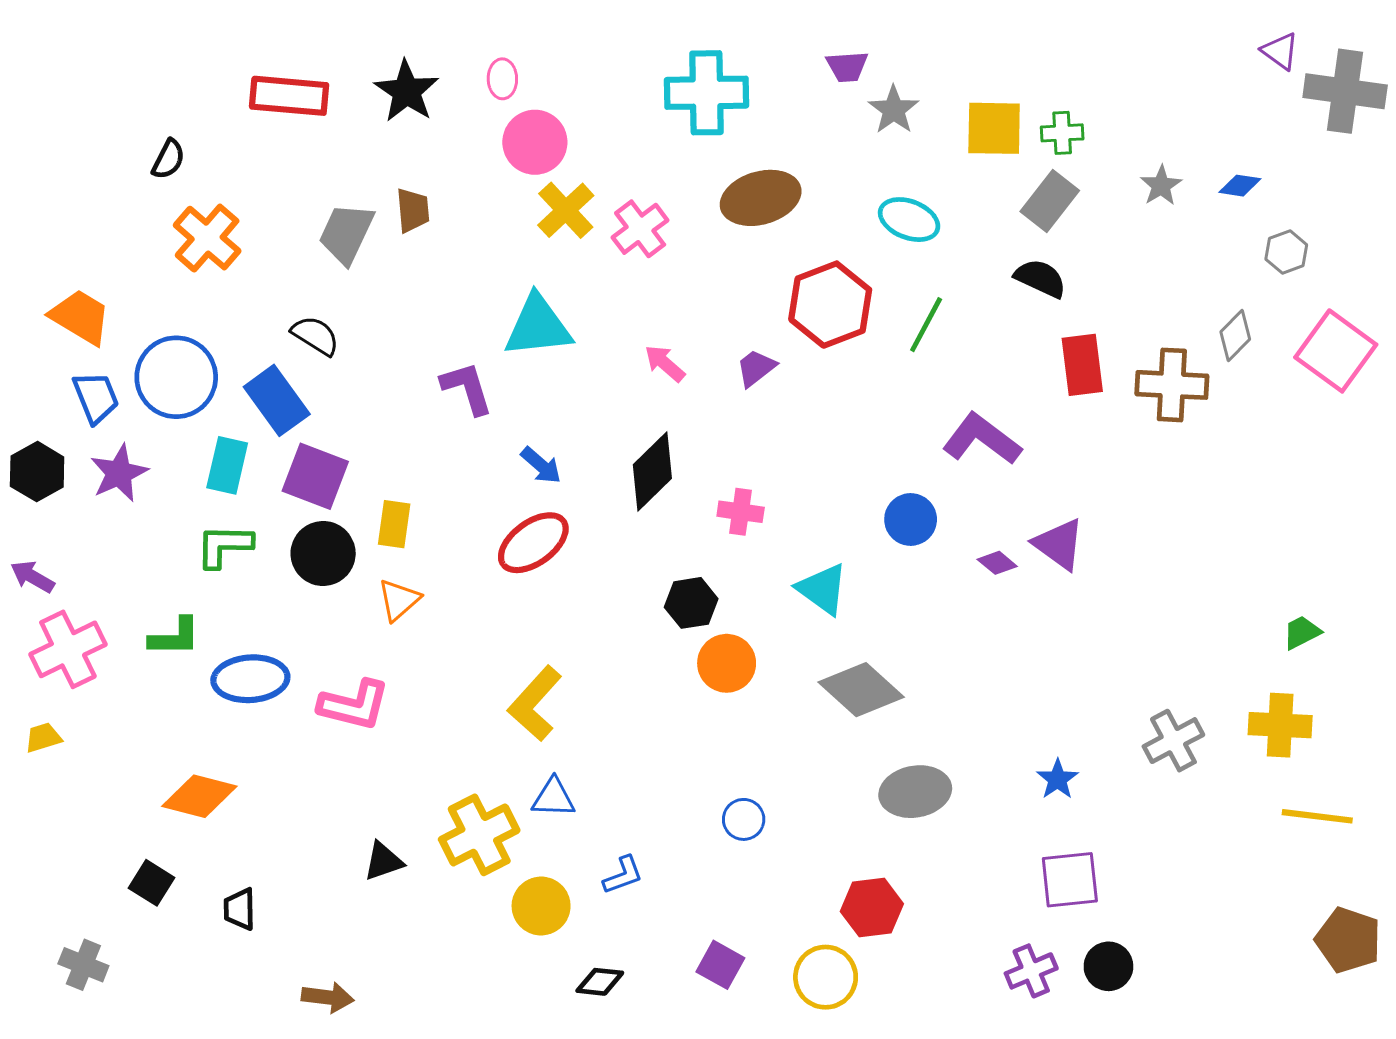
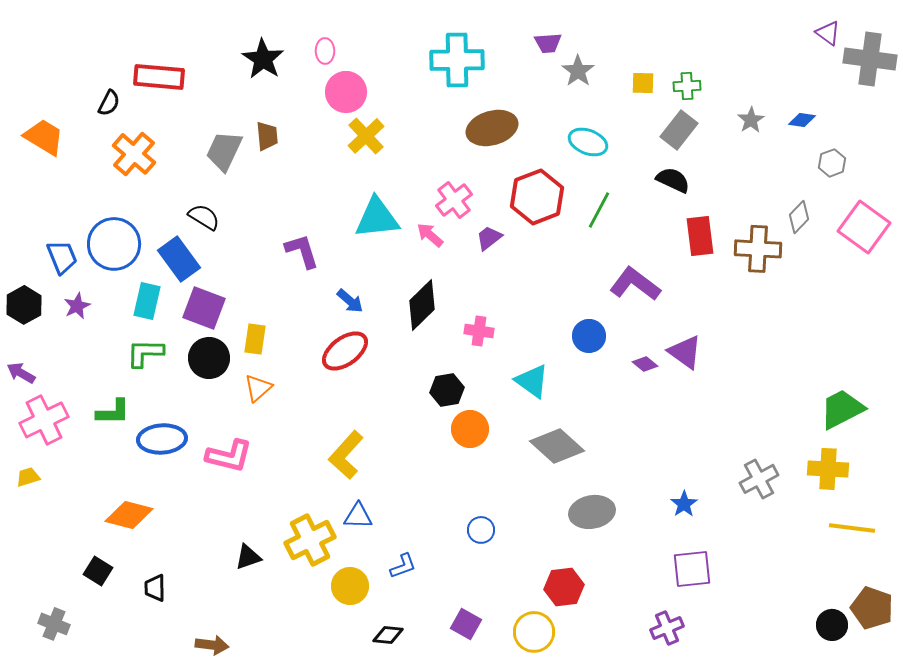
red rectangle: (289, 96) -> (159, 77), moved
yellow square: (994, 128) -> (643, 83), size x0.6
pink cross: (640, 229) -> (454, 200), moved
orange trapezoid: (80, 317) -> (44, 137), moved
cyan triangle: (538, 326) -> (377, 218), moved
purple star: (119, 473) -> (77, 306), size x0.7
green trapezoid: (1302, 632) -> (842, 409), size x1.8
black circle: (1108, 966) -> (832, 625), moved

